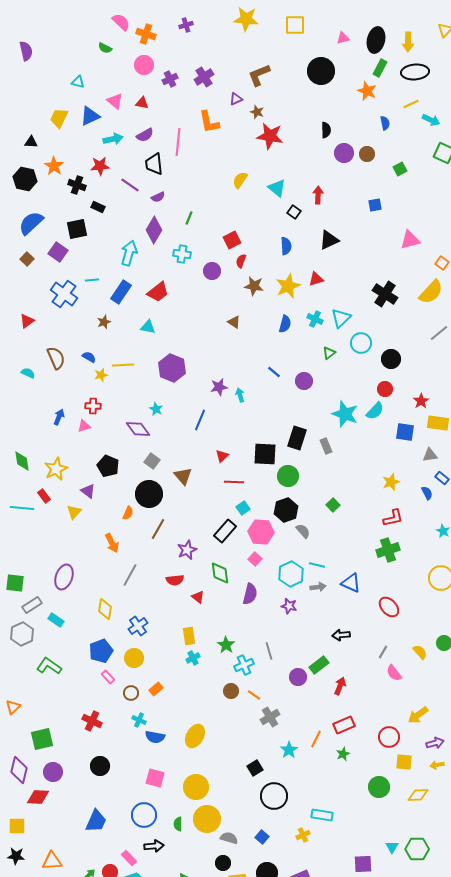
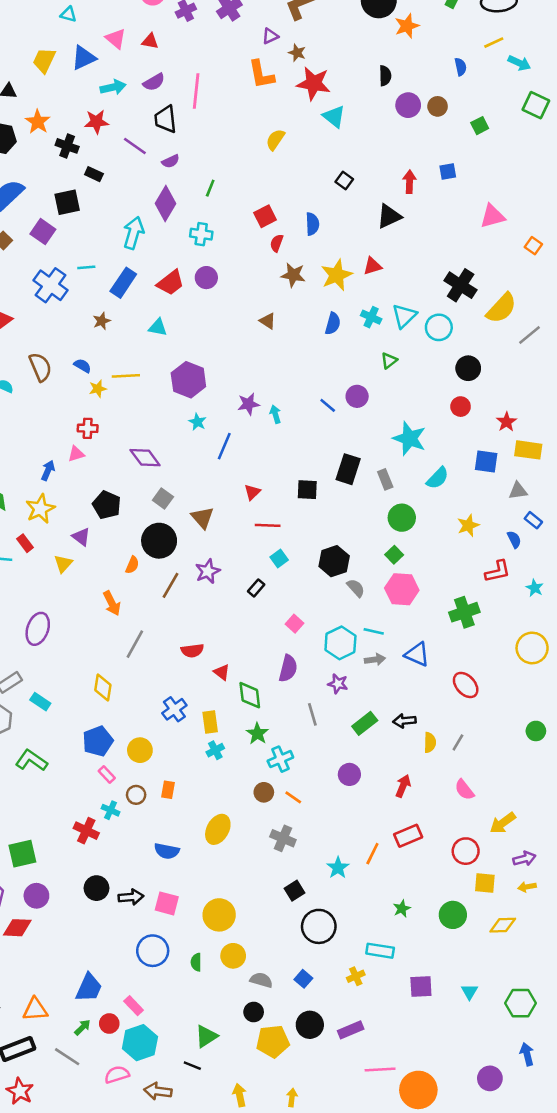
orange star: (367, 91) -> (407, 26), moved, turned 30
orange L-shape: (209, 122) -> (261, 74), moved
cyan triangle: (277, 188) -> (334, 117), moved
red arrow: (318, 195) -> (409, 182), moved
blue semicircle: (286, 246) -> (312, 224), moved
purple circle: (212, 271) -> (206, 278), moved
yellow semicircle: (431, 292) -> (501, 308), moved
cyan circle: (361, 343) -> (439, 327), moved
blue line: (274, 372) -> (328, 405), moved
cyan star: (156, 409) -> (197, 422), moved
cyan semicircle: (375, 411) -> (438, 478), moved
blue arrow: (59, 417) -> (48, 470), moved
black square: (265, 454) -> (307, 490), size x0.7
green circle: (288, 476) -> (402, 518), moved
red L-shape: (393, 518) -> (498, 571), moved
black rectangle: (225, 531) -> (256, 588), size x0.6
pink hexagon: (261, 532) -> (402, 589), moved
purple star: (187, 550) -> (208, 571), moved
green diamond: (220, 573) -> (250, 695), moved
purple ellipse: (64, 577) -> (38, 629), moved
blue cross: (138, 626) -> (174, 709), moved
gray line: (269, 651) -> (312, 714), moved
yellow semicircle: (420, 652) -> (430, 742), moved, turned 42
green rectangle: (319, 665) -> (365, 723), moved
pink semicircle: (394, 673) -> (464, 790), moved
orange rectangle: (156, 689) -> (168, 790), turned -40
gray cross: (270, 717) -> (283, 838), moved, turned -36
cyan cross: (139, 720) -> (111, 810), moved
yellow ellipse: (195, 736) -> (218, 829), moved
green star: (343, 754) -> (402, 909), moved
yellow circle: (207, 819) -> (233, 956), size x0.7
blue trapezoid: (96, 821) -> (89, 988), moved
black arrow: (154, 846) -> (131, 897), moved
green hexagon: (417, 849) -> (521, 1003), moved
purple square: (363, 864) -> (421, 986), moved

